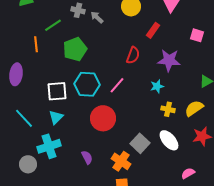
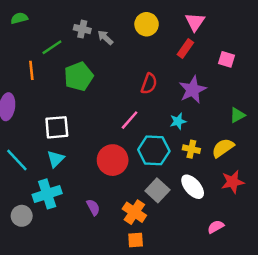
red rectangle: (153, 30) -> (185, 49), moved
purple star: (169, 60) -> (193, 90), turned -30
cyan hexagon: (87, 84) -> (154, 150), moved

